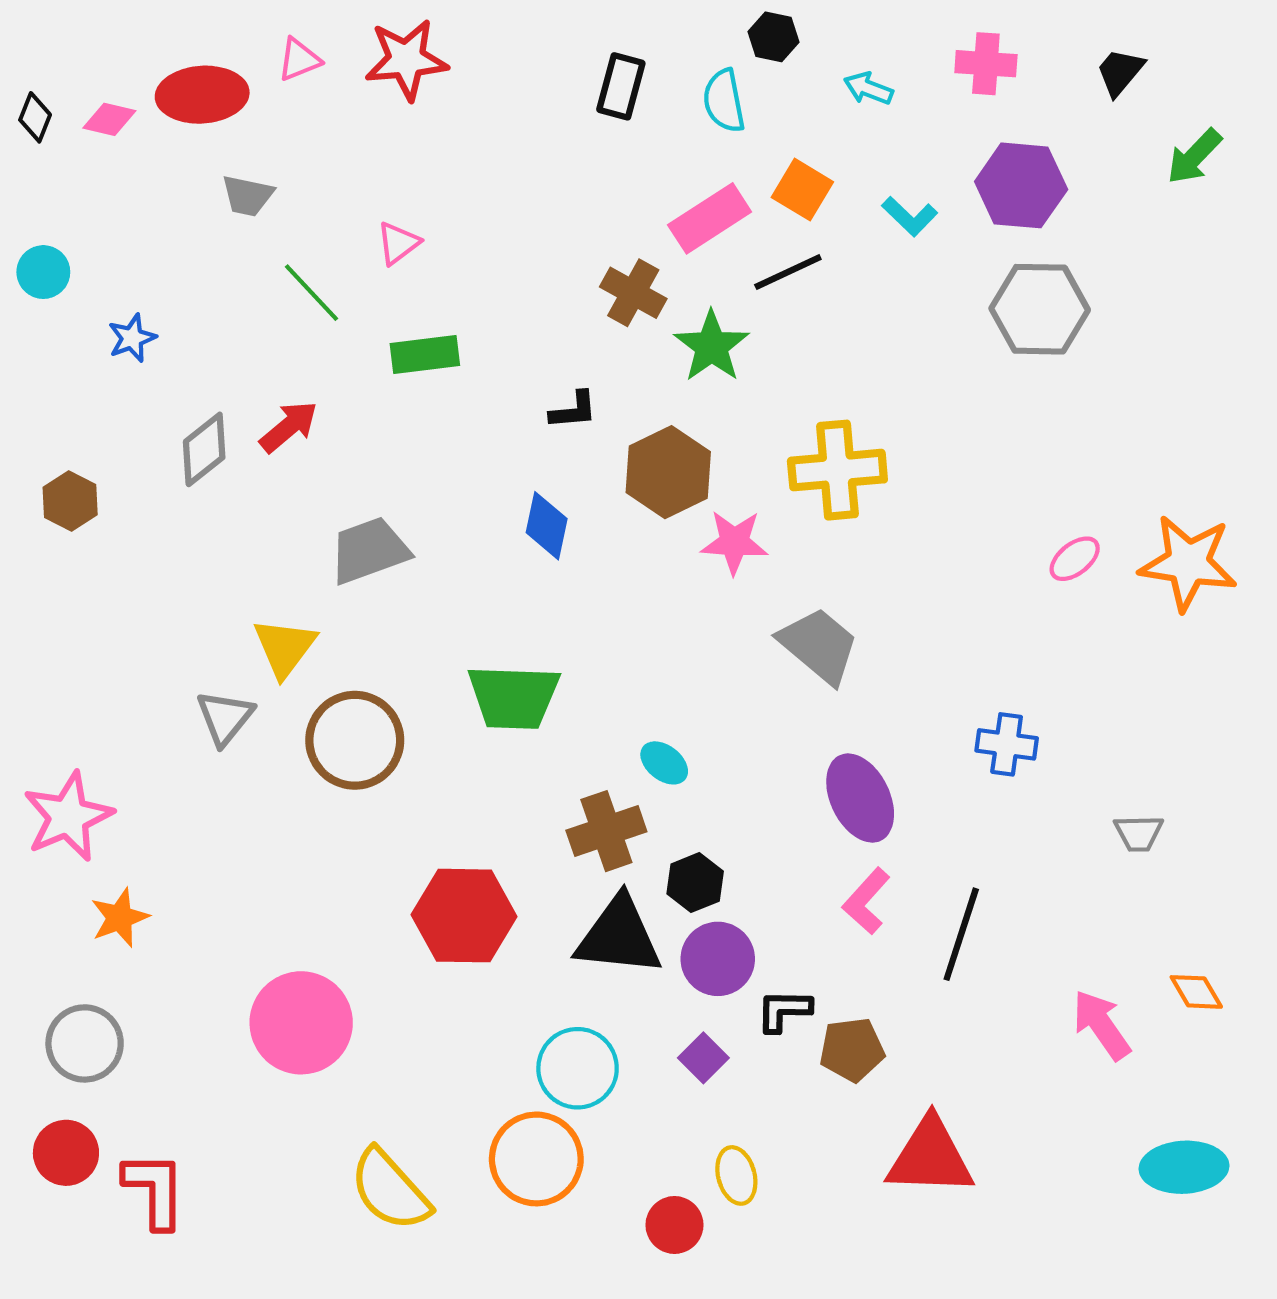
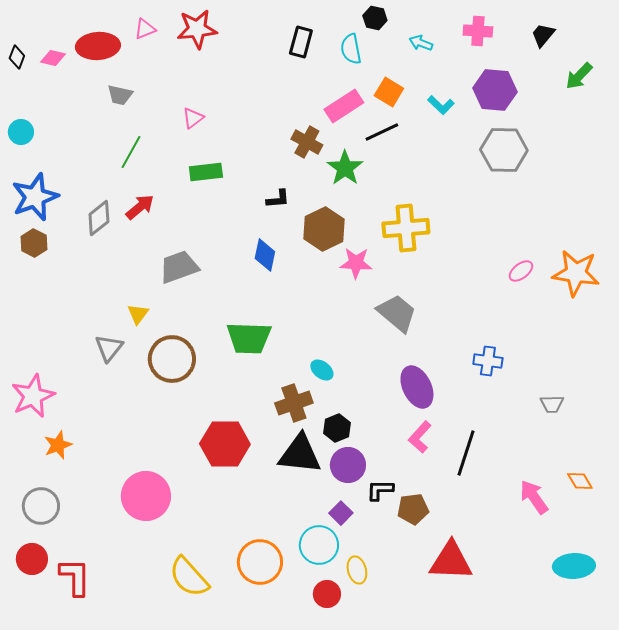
green line: (311, 293) -> (131, 152), moved, turned 72
blue star: (132, 338) -> (35, 197), moved, size x2.0
yellow triangle: (285, 647) -> (138, 314), size x0.7
cyan circle: (578, 1068) -> (319, 545), moved

